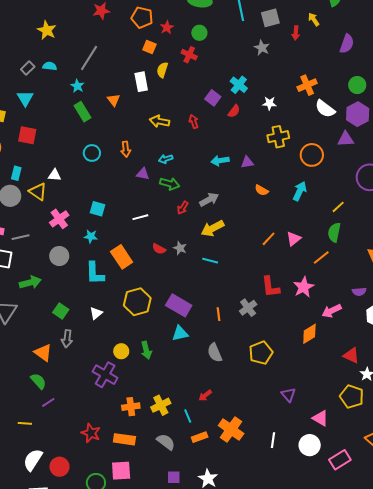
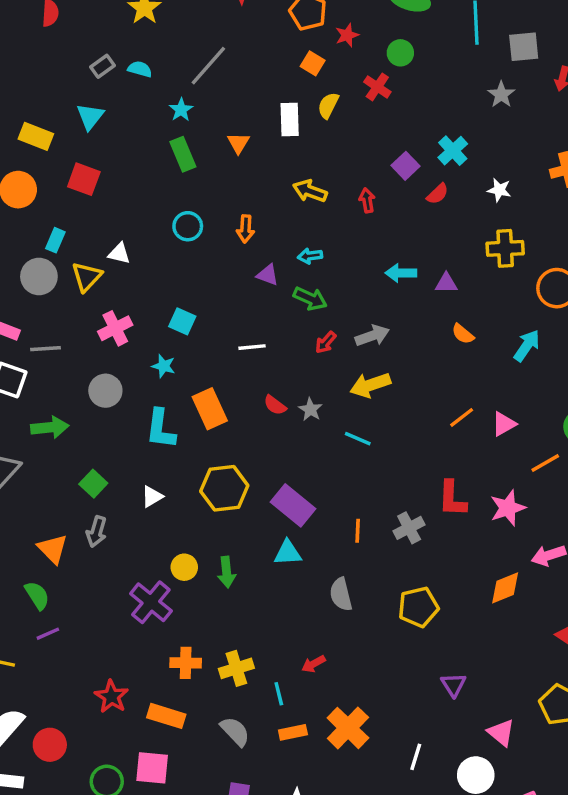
yellow triangle: (38, 192) -> (87, 277), turned 30

